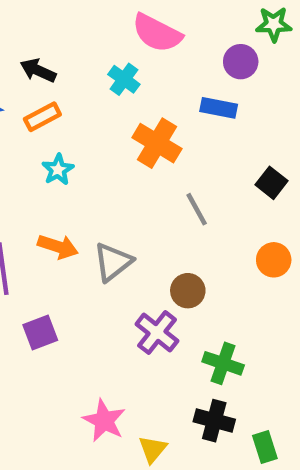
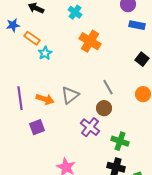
blue rectangle: (219, 108) -> (137, 25), moved
orange rectangle: (42, 117) -> (32, 38), moved, turned 63
gray line: (197, 209) -> (108, 87), moved
orange arrow: (58, 247) -> (45, 99), moved

